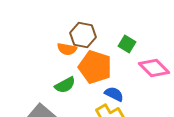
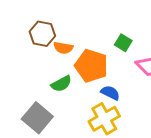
brown hexagon: (83, 35) -> (42, 34), moved

